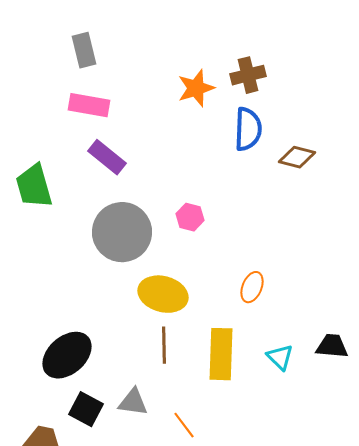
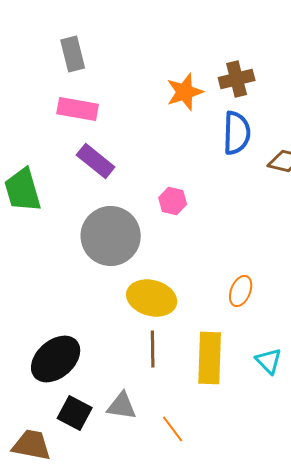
pink hexagon: (190, 217) -> (173, 201), moved

